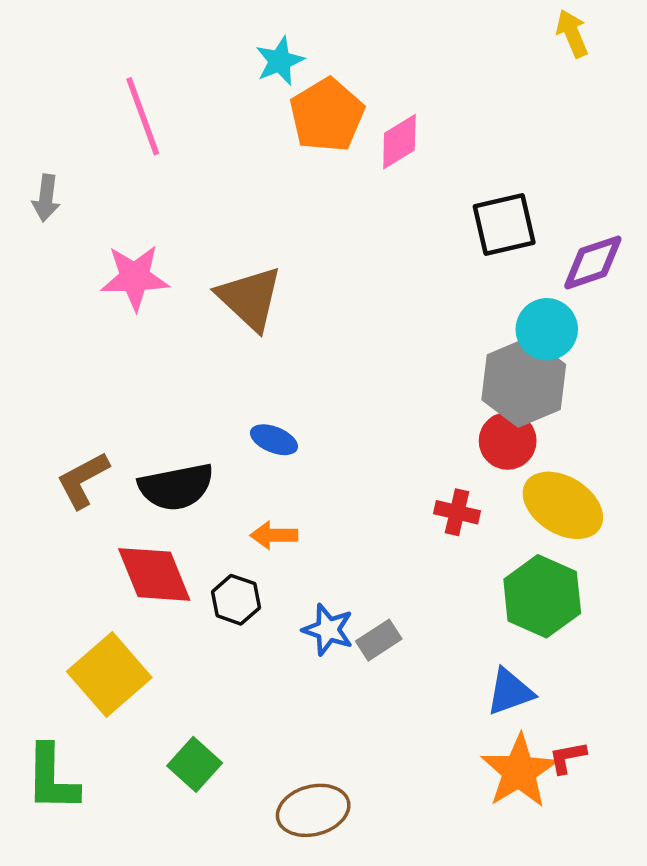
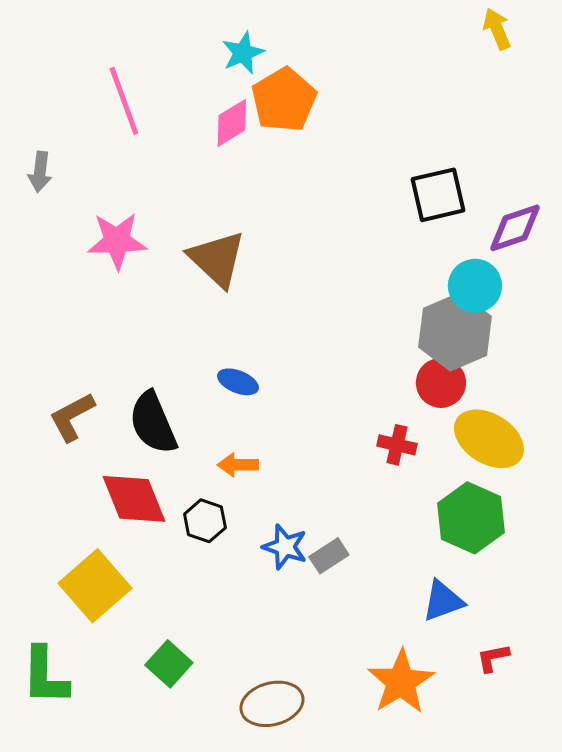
pink diamond: (399, 142) -> (232, 123), moved
black semicircle: (176, 487) -> (153, 423), turned 78
orange star: (519, 771) -> (401, 682), moved

